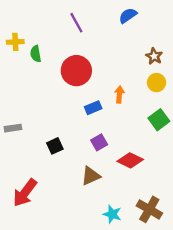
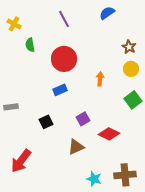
yellow cross: (15, 42) -> (14, 24), moved, turned 32
blue rectangle: (93, 108) -> (60, 90), moved
brown cross: (149, 209) -> (125, 175), turned -35

